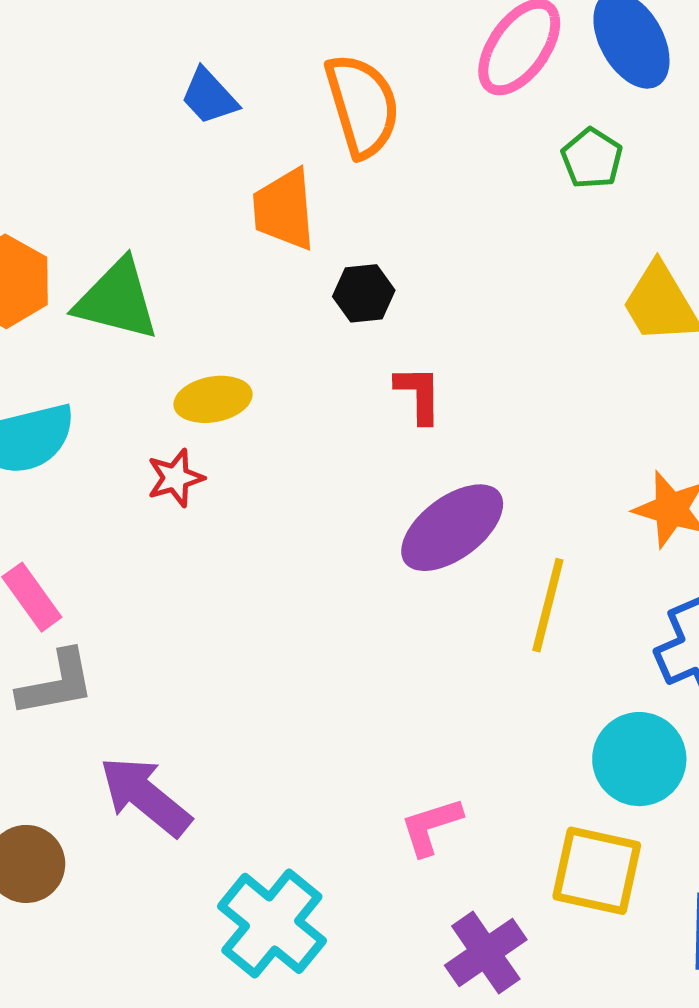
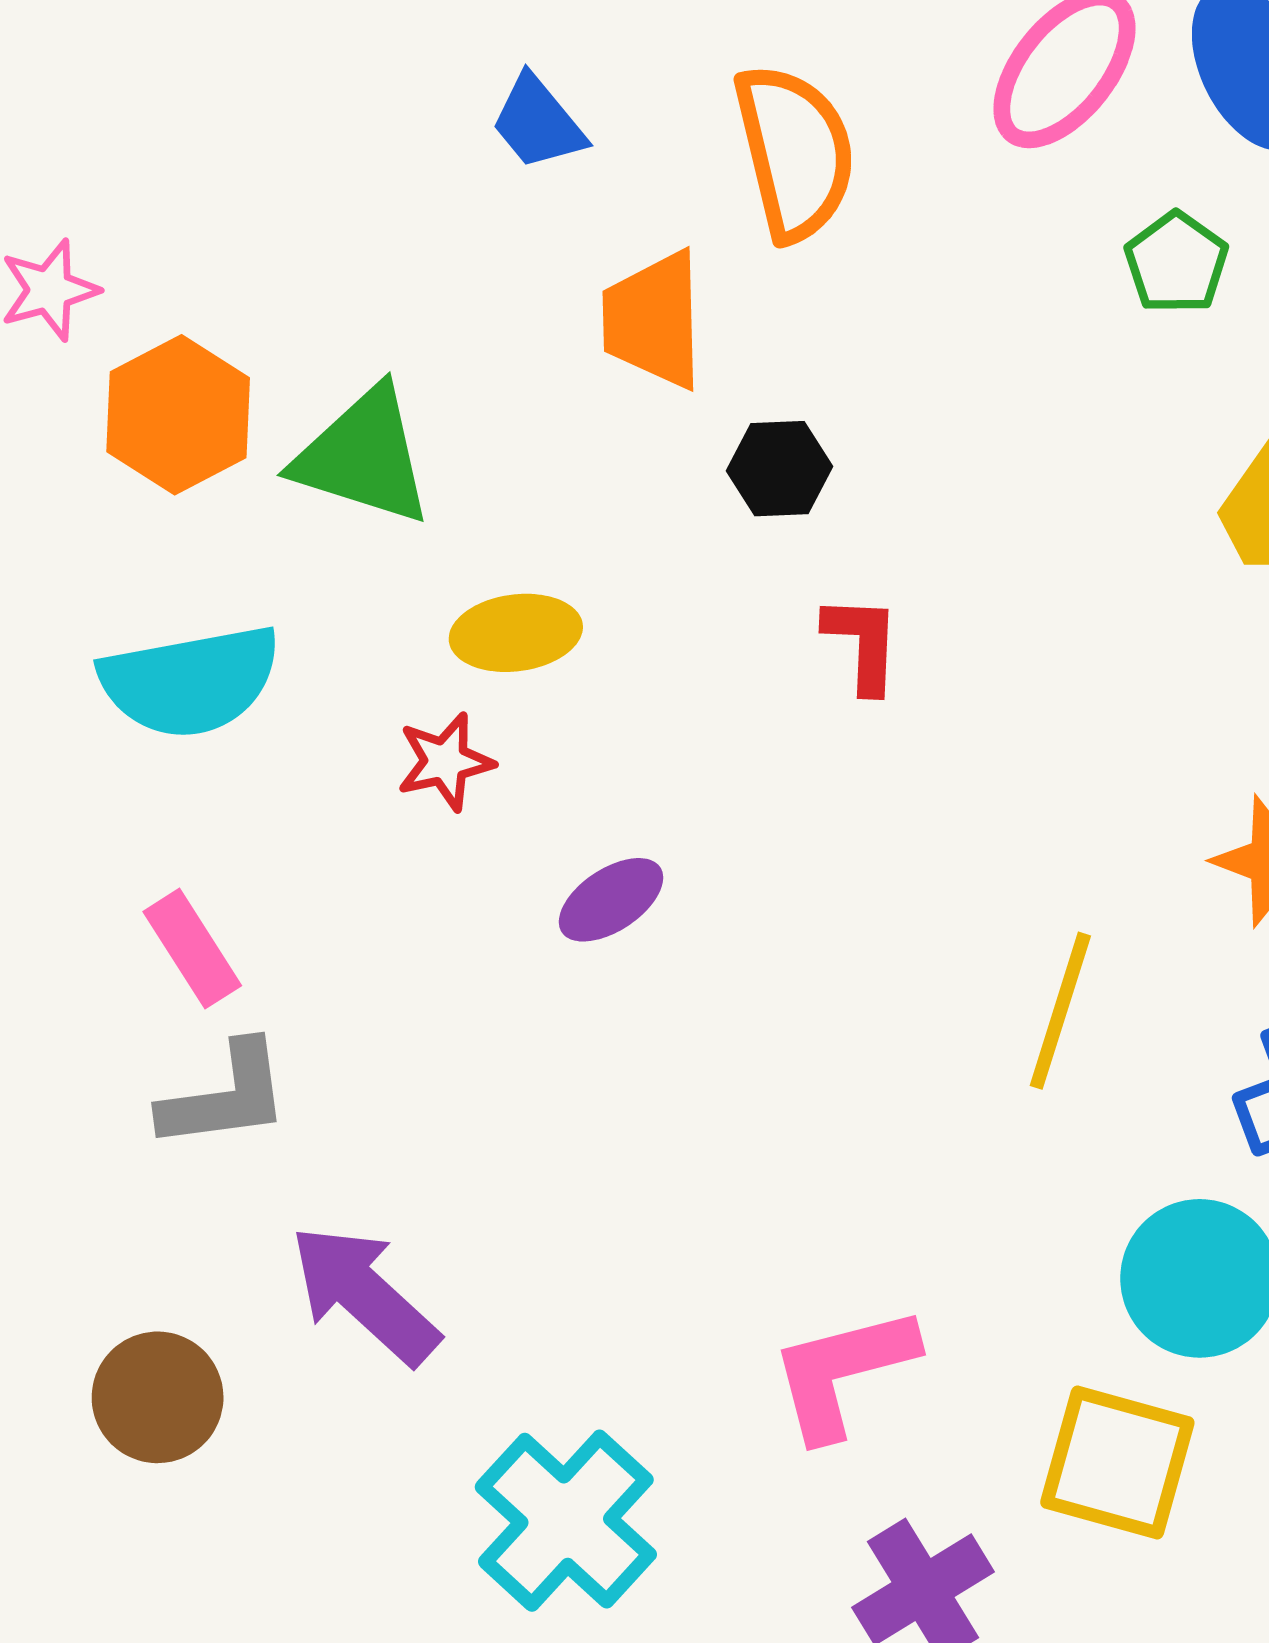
purple ellipse: (452, 528) -> (611, 900), moved, size x0.6
pink L-shape: (431, 826) -> (843, 1372), size x1.4

